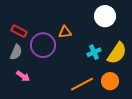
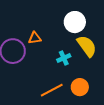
yellow semicircle: (117, 53) -> (87, 46), moved, turned -70

